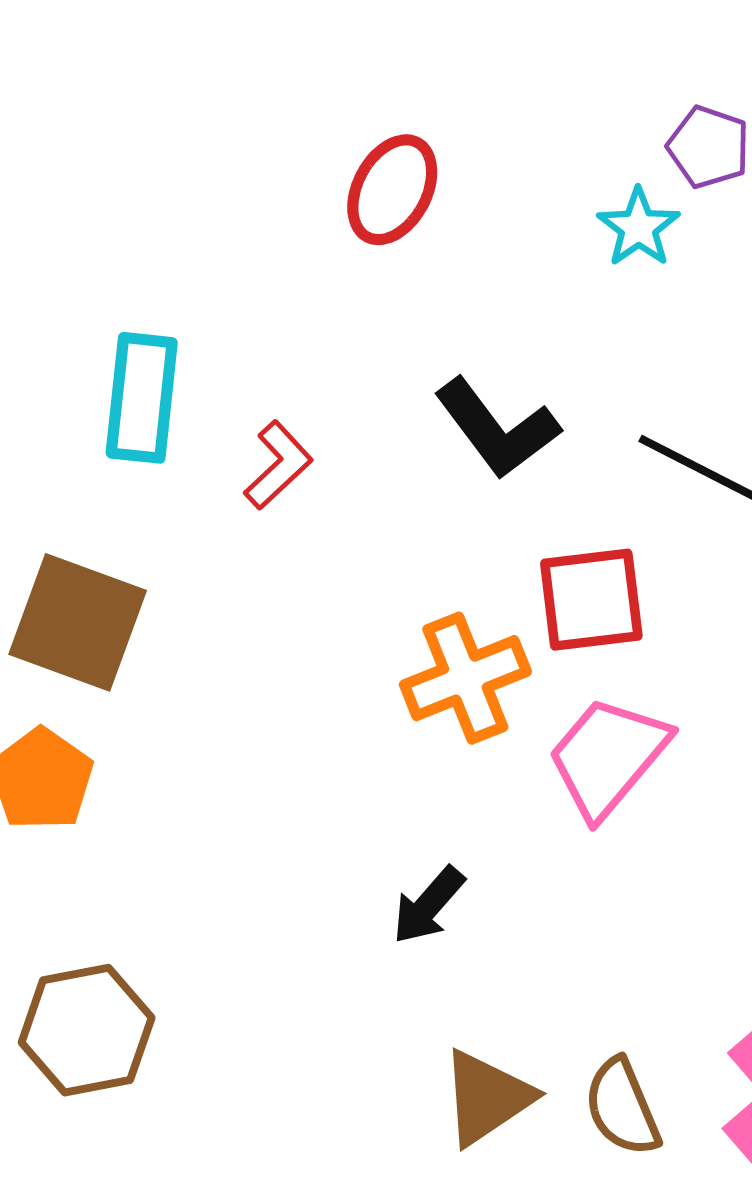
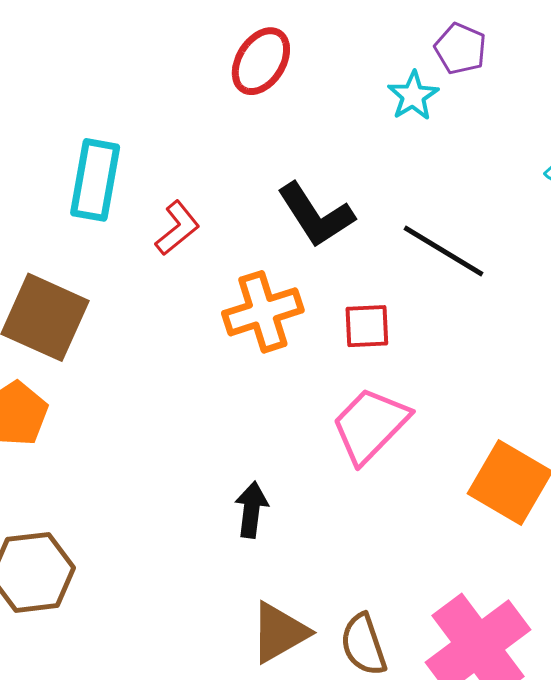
red square: (591, 600) -> (367, 326), size x0.7
orange cross: (465, 678) -> (263, 312), moved
black arrow: (428, 905) -> (251, 510), turned 142

